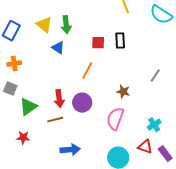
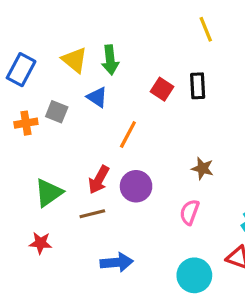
red square: (98, 43) -> (162, 89), turned 32
orange line: (87, 71) -> (128, 134), moved
gray square: (10, 89) -> (57, 112), moved
red arrow: (59, 99) -> (99, 180), turned 36
pink semicircle: (115, 119) -> (189, 212), size x0.7

